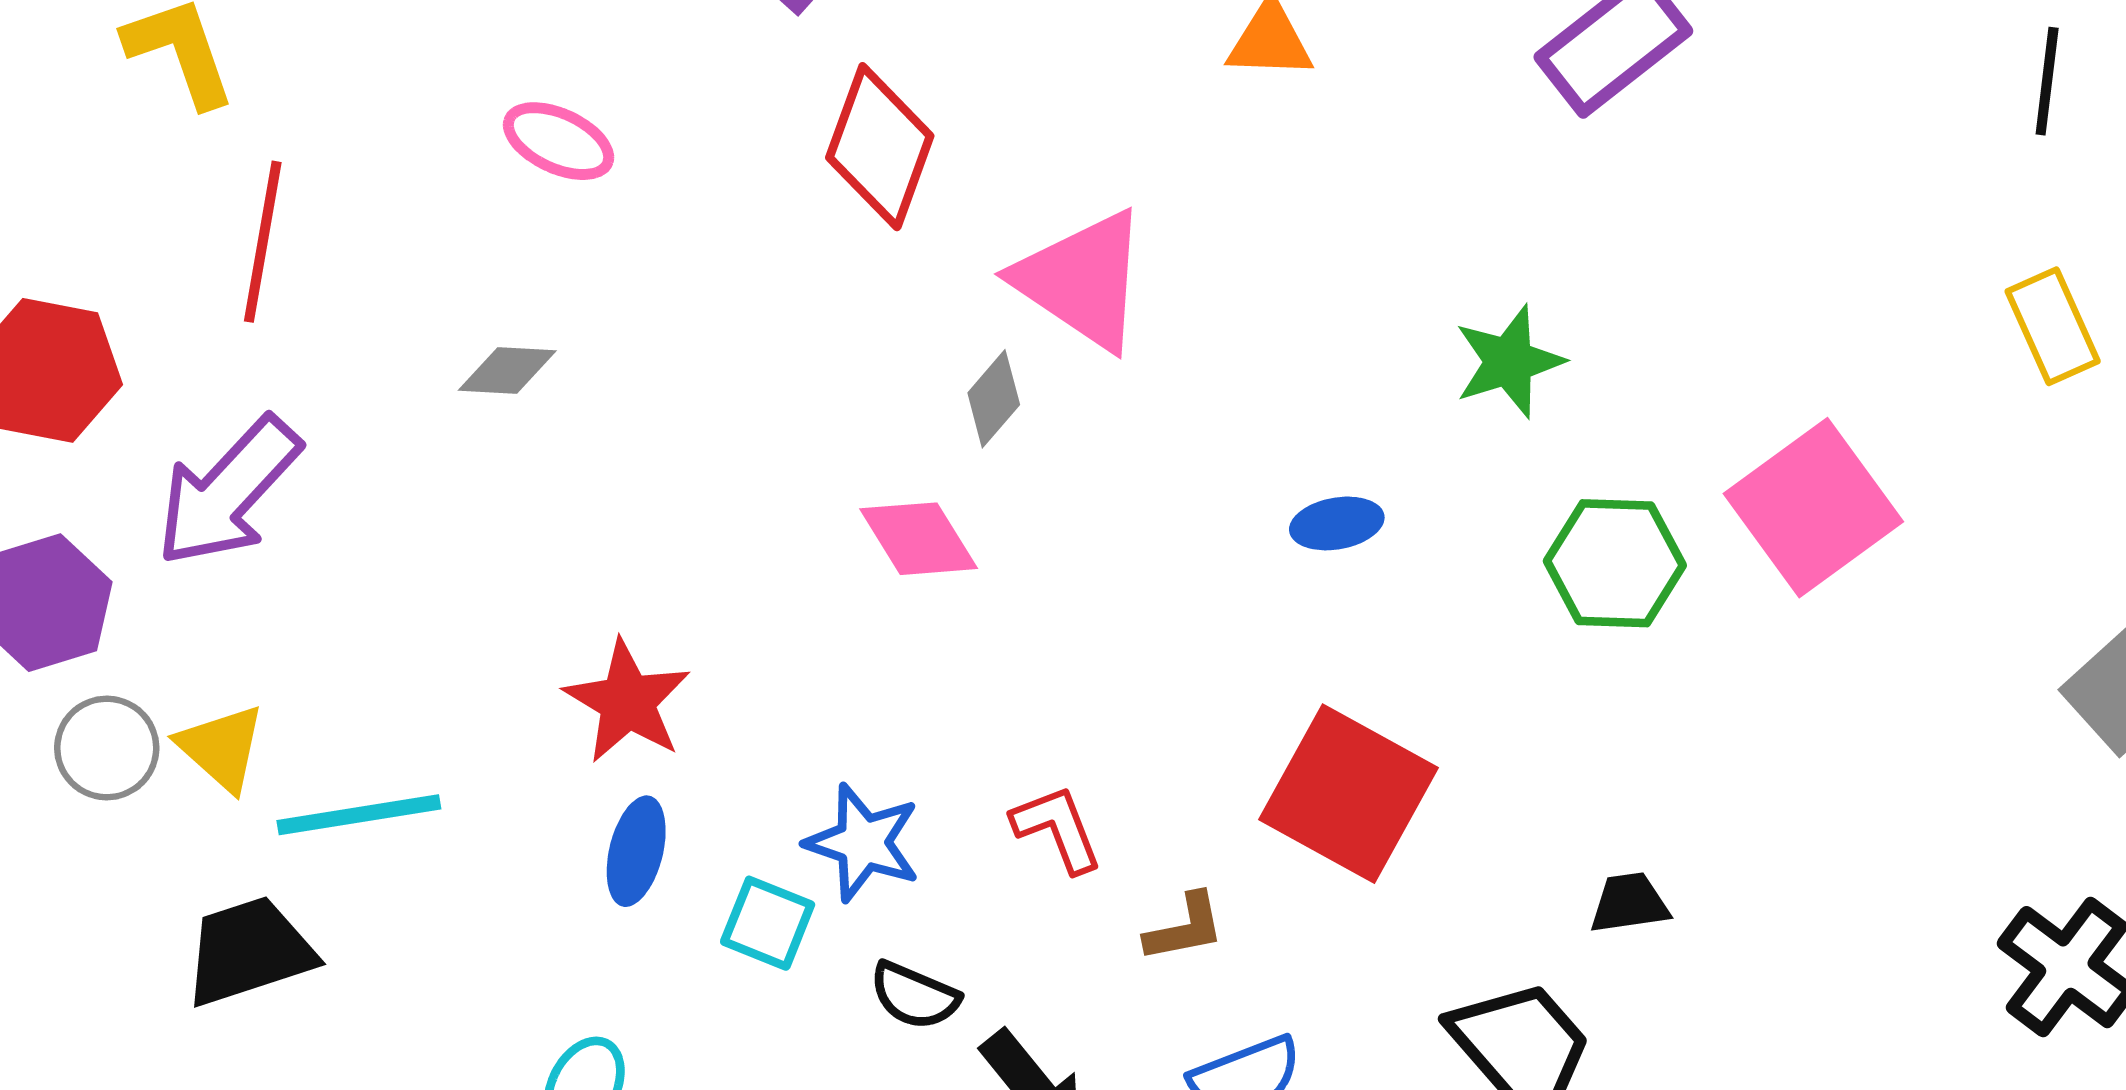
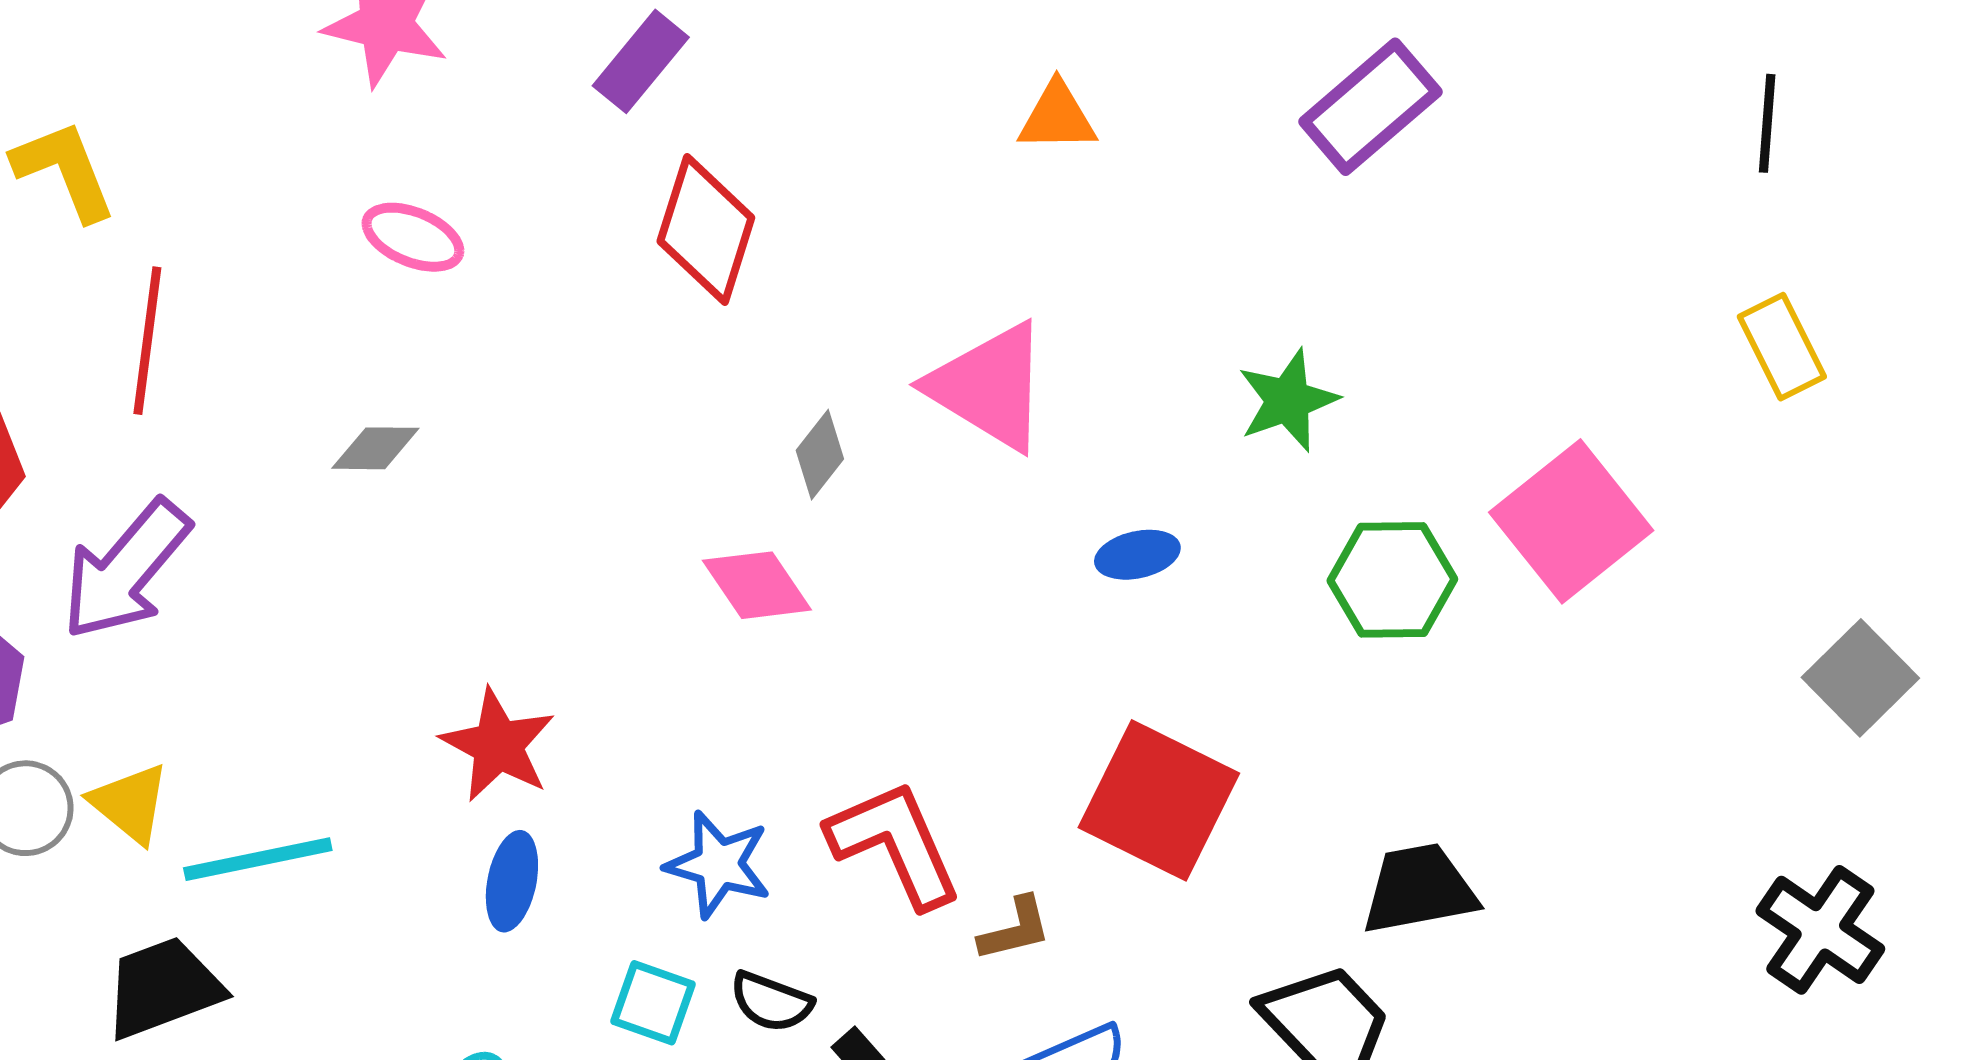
pink triangle: (1082, 280) -> (989, 387), moved
red L-shape: (1057, 829) -> (895, 844), size x1.6
black trapezoid: (1629, 903) -> (1419, 889), size x1.6
cyan square: (768, 923) -> (653, 1003), moved

